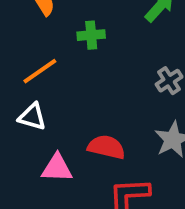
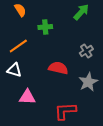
red semicircle: (106, 147) -> (58, 68), moved

